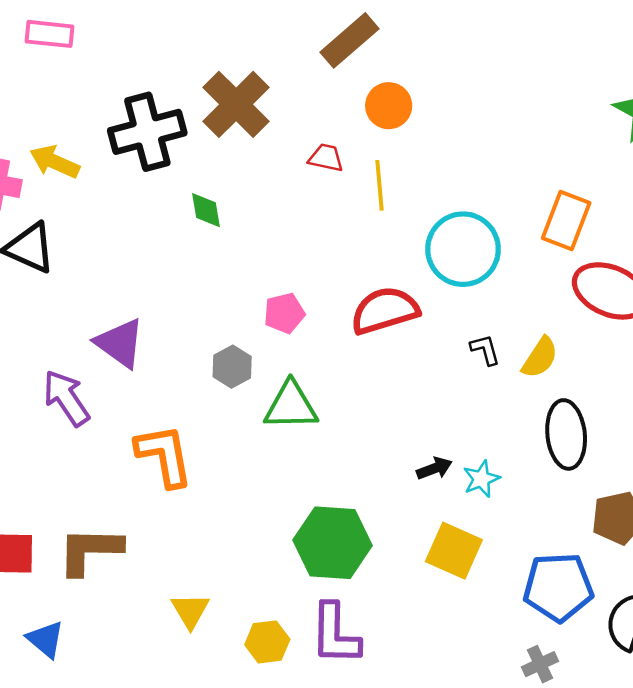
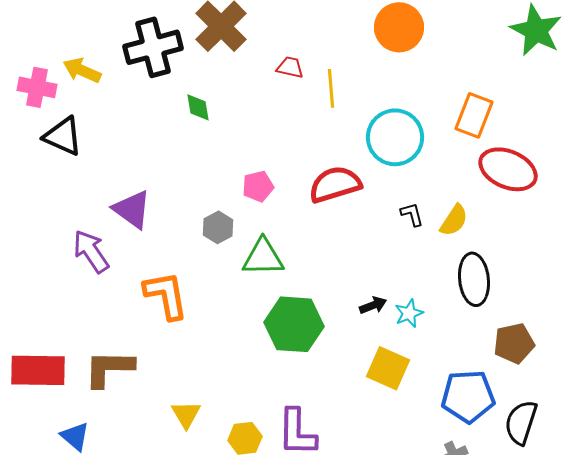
orange circle: (389, 106) -> (399, 27), moved, size x1.4
green hexagon: (333, 543) -> (294, 324), moved

